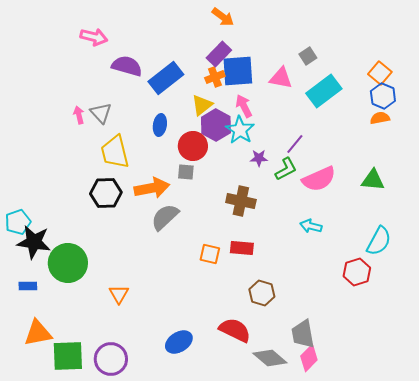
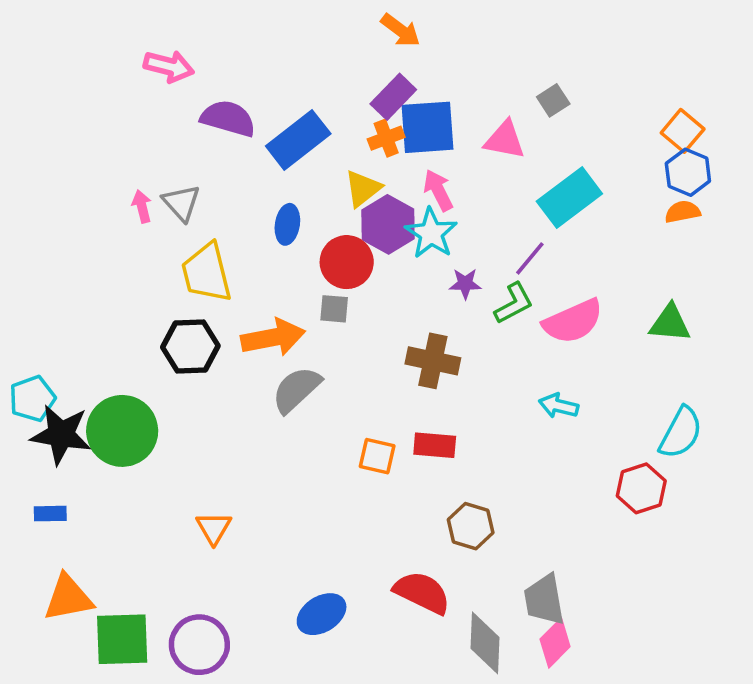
cyan rectangle: (324, 91) -> (569, 197), moved
green circle: (68, 263) -> (122, 431), moved
gray diamond: (270, 358) -> (485, 643), turned 52

